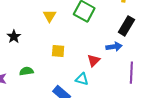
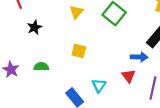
red triangle: (94, 60) -> (129, 76), moved, turned -32
cyan triangle: (82, 79) -> (99, 85), turned 40

